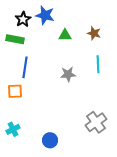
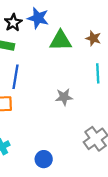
green triangle: (65, 35) -> (61, 41), size x1.5
gray star: (68, 74) -> (64, 97), moved

